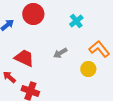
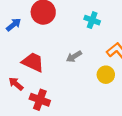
cyan cross: (76, 21) -> (92, 20), turned -32

